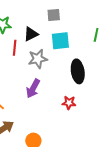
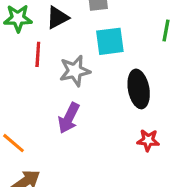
black triangle: (31, 34) -> (58, 18), moved
red star: (69, 103) -> (148, 140), moved

